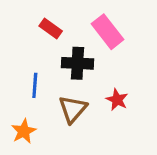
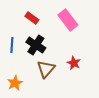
black cross: (78, 63) -> (36, 45), moved, turned 30
blue line: (35, 85) -> (12, 45), moved

